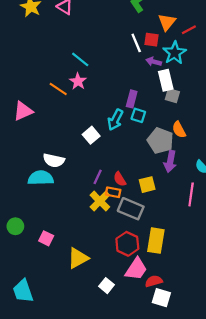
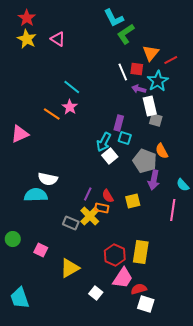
white square: (91, 135) -> (110, 156), moved
gray rectangle: (131, 209) -> (71, 223), moved, size x0.7

